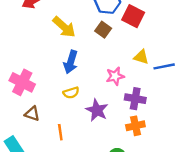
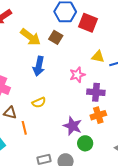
brown square: (103, 30) -> (56, 37), moved
yellow semicircle: (71, 93) -> (39, 103), moved
purple star: (97, 110) -> (73, 126), moved
orange line: (60, 132) -> (24, 128), moved

